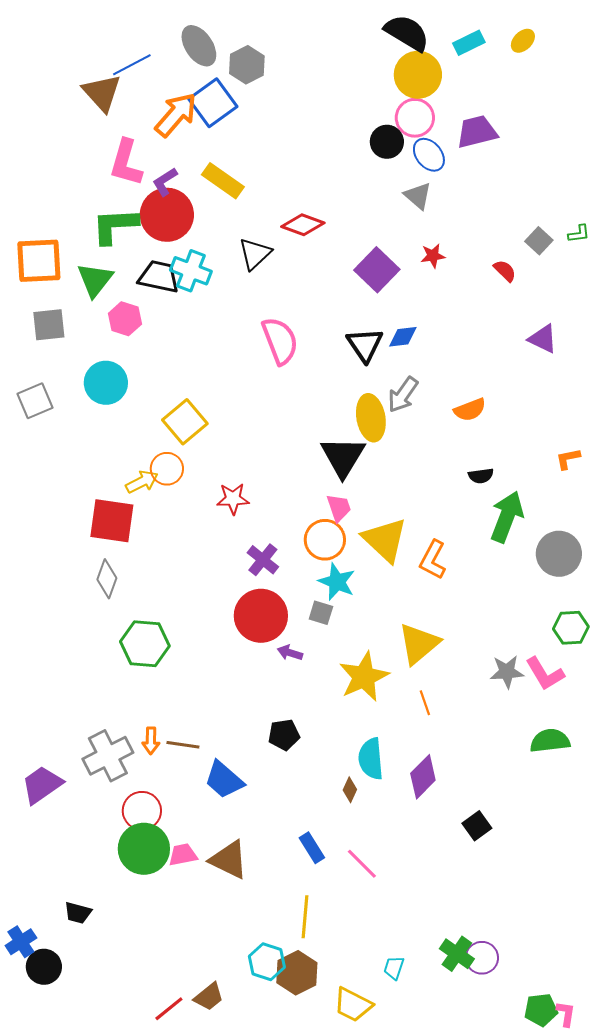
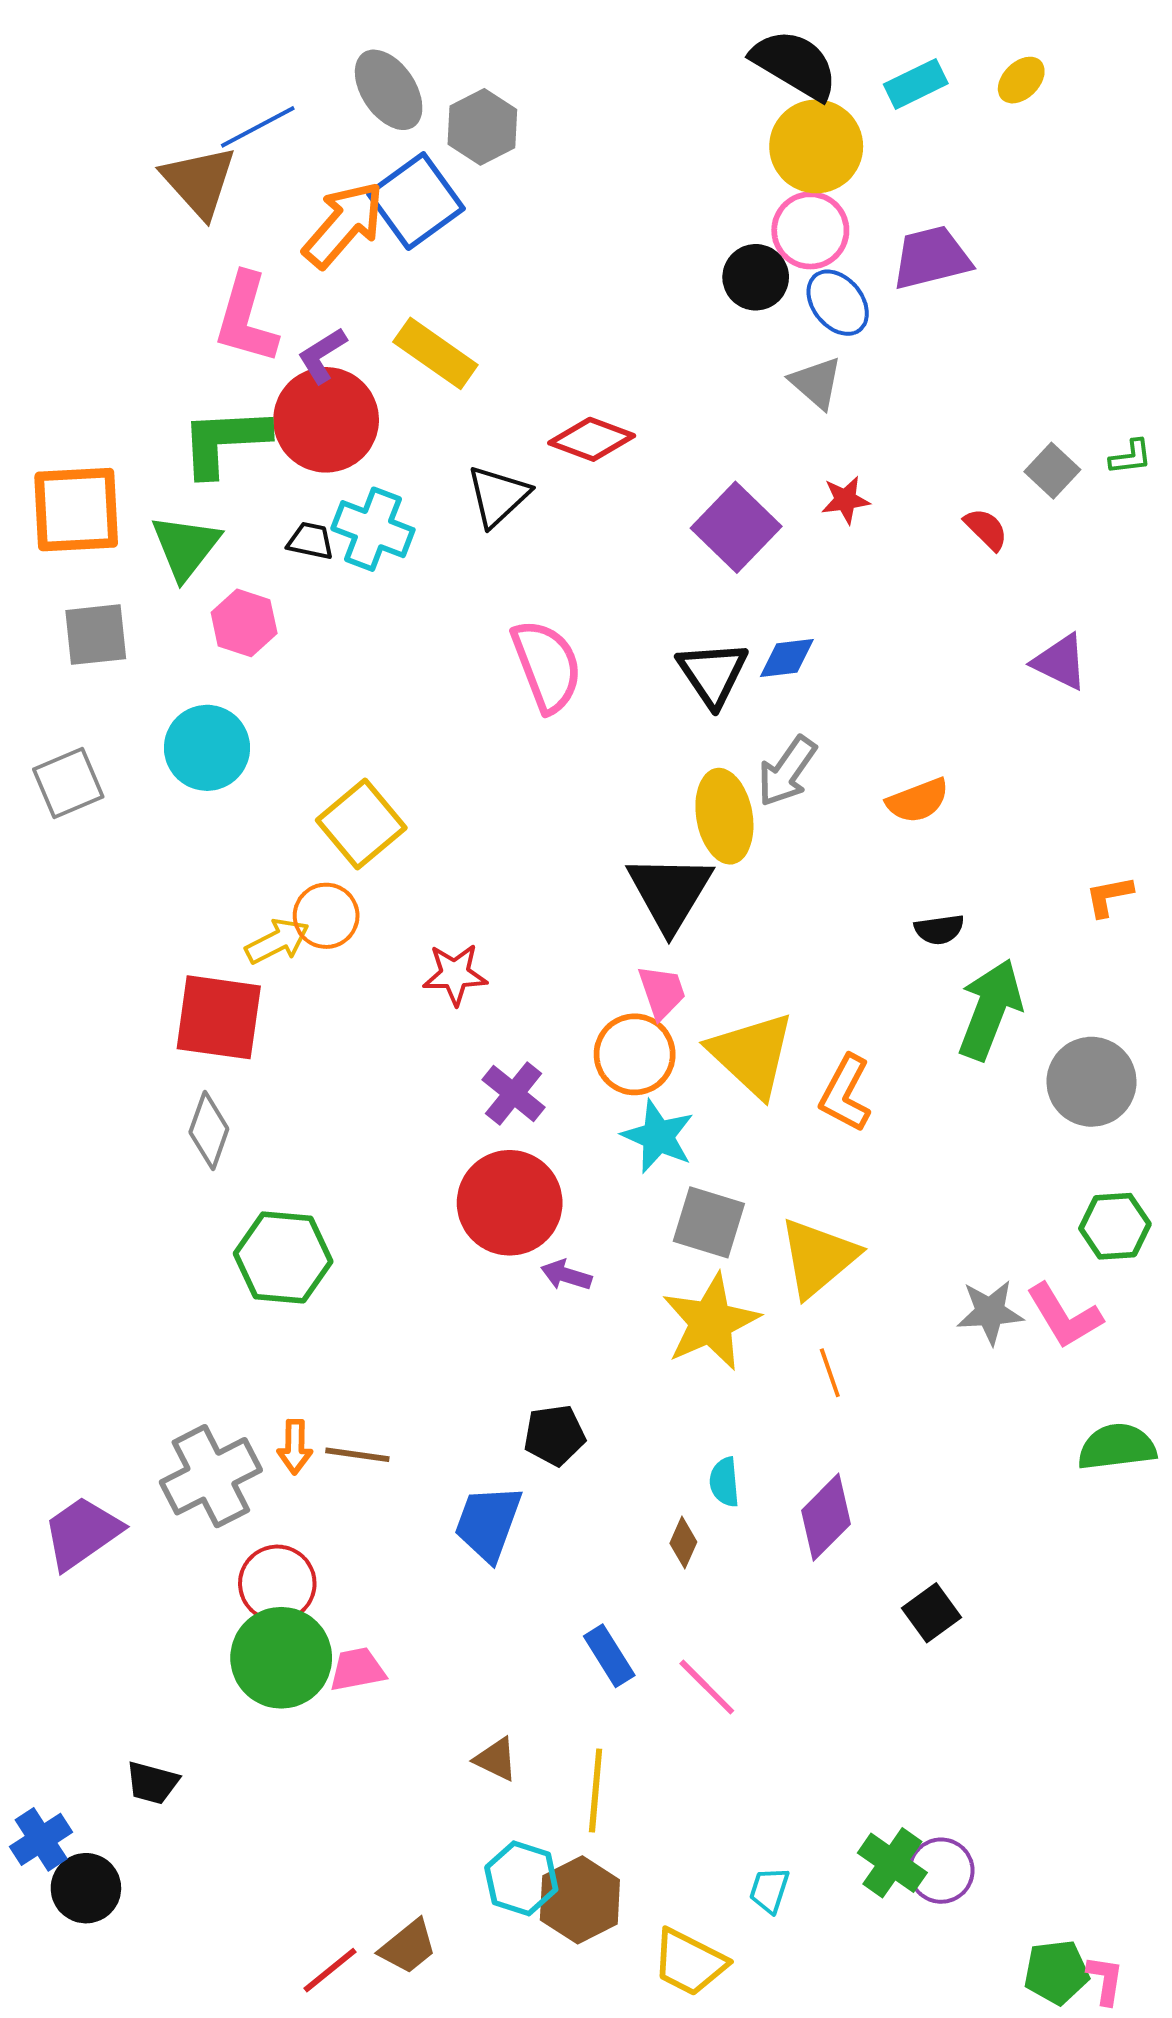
black trapezoid: (159, 277) -> (310, 541), size x0.6
gray square: (321, 613) -> (709, 1222), moved, size x1.5
green semicircle: (550, 741) -> (1117, 1447), moved
cyan semicircle: (371, 759) -> (724, 1482), size x0.6
blue trapezoid: (224, 780) -> (488, 1523), moved, turned 69
brown triangle: (229, 860) -> (496, 1759), moved, size x0.6

